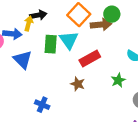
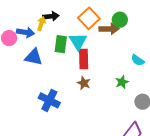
red rectangle: (90, 59) -> (84, 59), moved, turned -66
blue triangle: (23, 60) -> (34, 57), turned -36
blue cross: (42, 105) -> (49, 100), size x1.5

